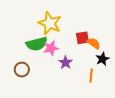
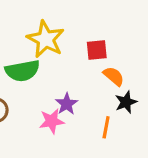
red square: (82, 38) -> (97, 50), moved
pink star: (51, 48) -> (52, 121), moved

